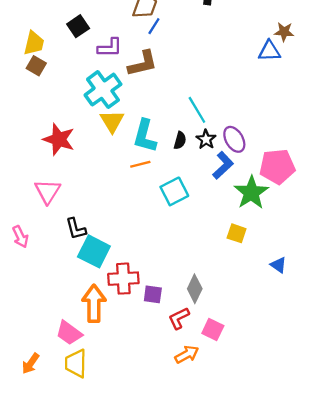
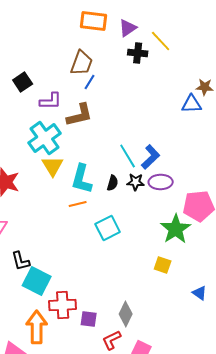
black star: (206, 139) -> (136, 182), turned -30
purple ellipse: (234, 139) -> (161, 182), turned -60
blue L-shape: (223, 165) -> (151, 157), moved

